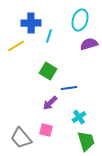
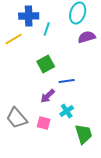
green square: (48, 71) -> (46, 64), turned 30
cyan cross: (79, 117) -> (67, 111), moved
gray trapezoid: (21, 138) -> (17, 118), moved

